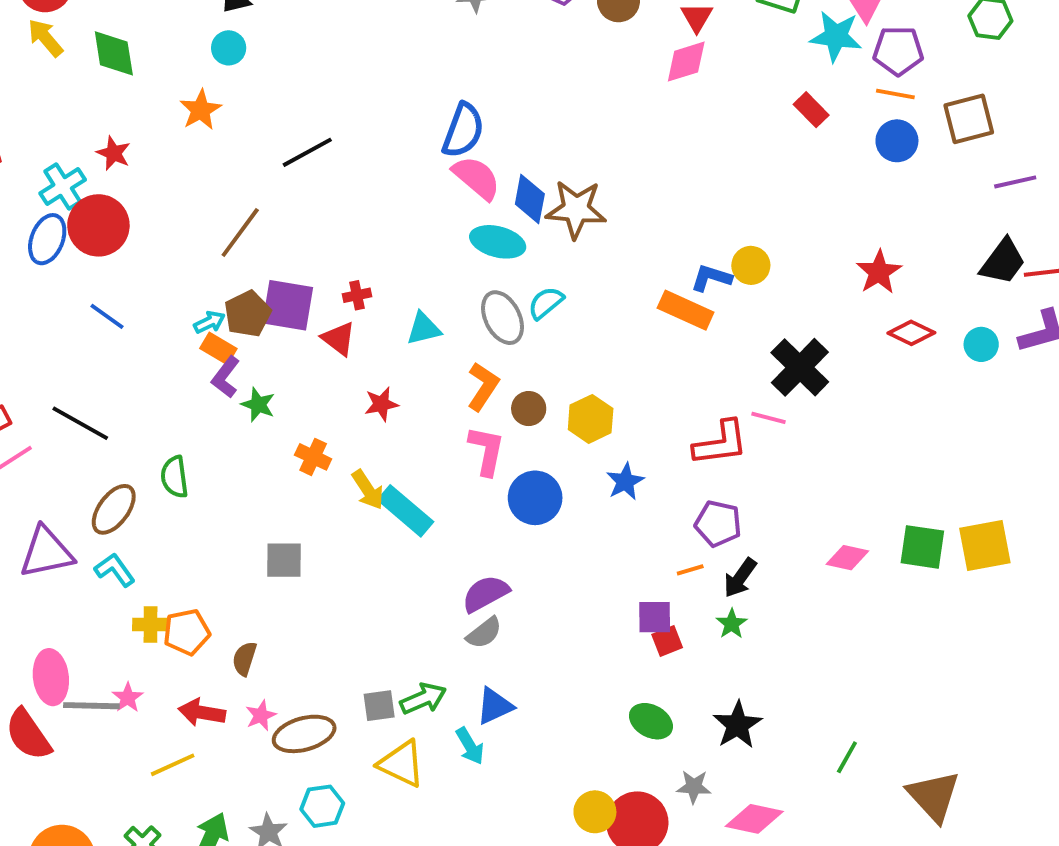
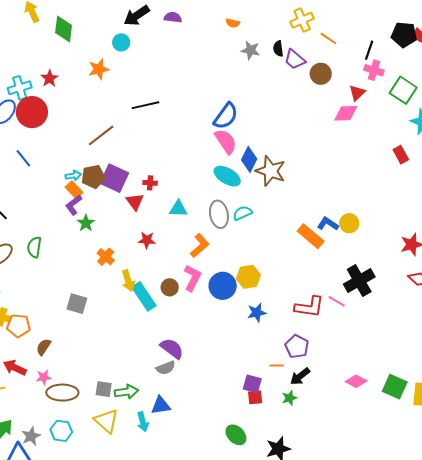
brown circle: (529, 409) -> (170, 287), moved
blue circle: (535, 498) -> (223, 286), moved
purple semicircle: (485, 594) -> (172, 348), turned 50

